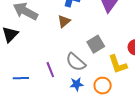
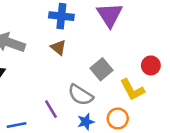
brown triangle: (64, 21) -> (58, 47), turned -32

